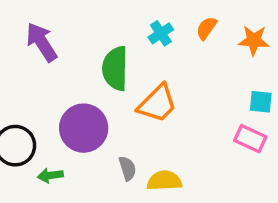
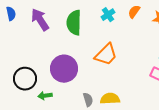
green semicircle: (115, 68) -> (74, 23), moved
gray semicircle: (127, 168) -> (88, 100), moved

